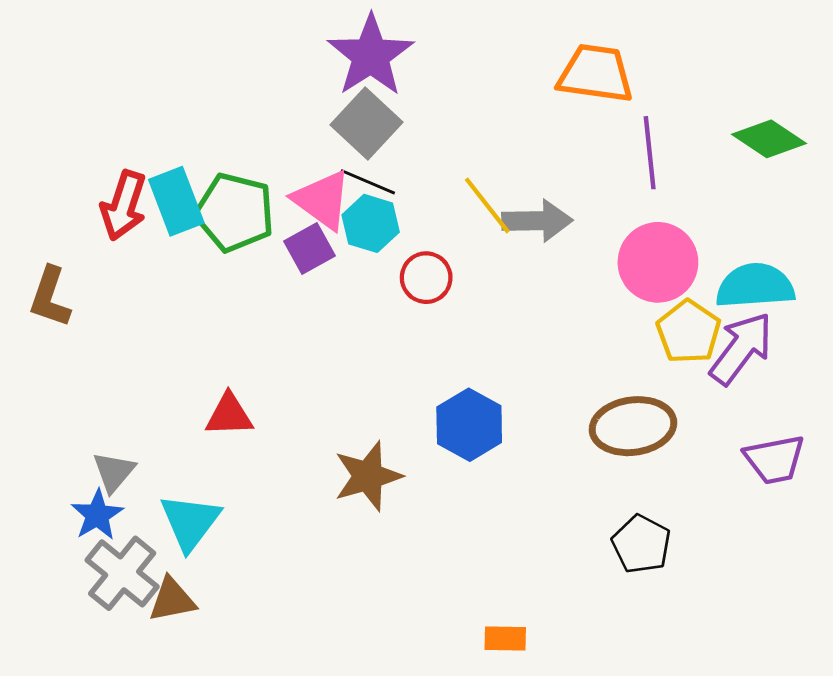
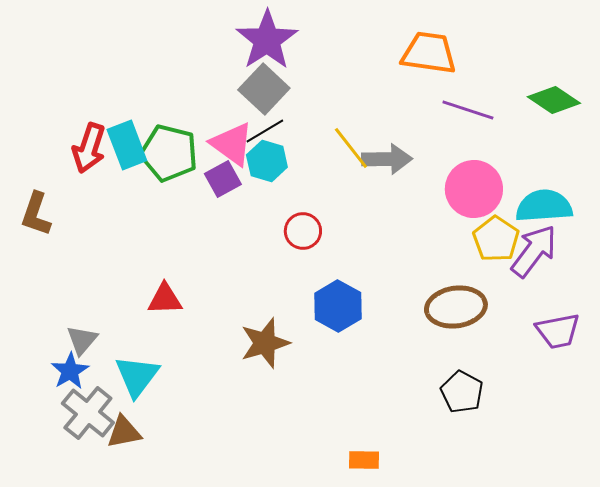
purple line: (650, 153) -> (468, 110), turned -66
black line: (368, 182) -> (265, 131), turned -54
red circle: (426, 278) -> (303, 231), moved

